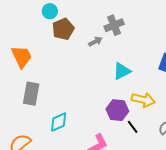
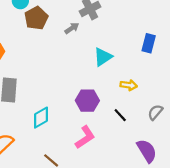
yellow arrow: (143, 100) -> (129, 85), size x0.7
purple hexagon: (117, 110) -> (87, 101), moved

